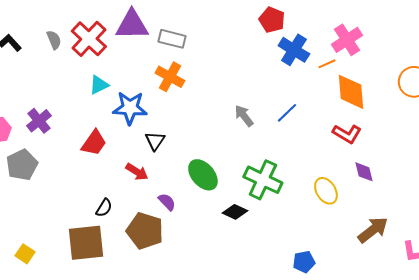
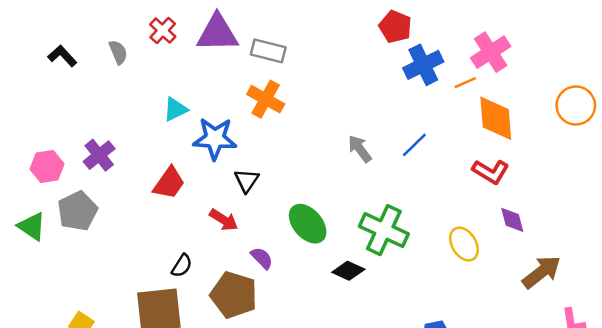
red cross: (89, 39) -> (163, 31), moved, size x0.6
blue cross: (294, 50) -> (423, 65), turned 32
brown arrow: (373, 230) -> (541, 272), moved

